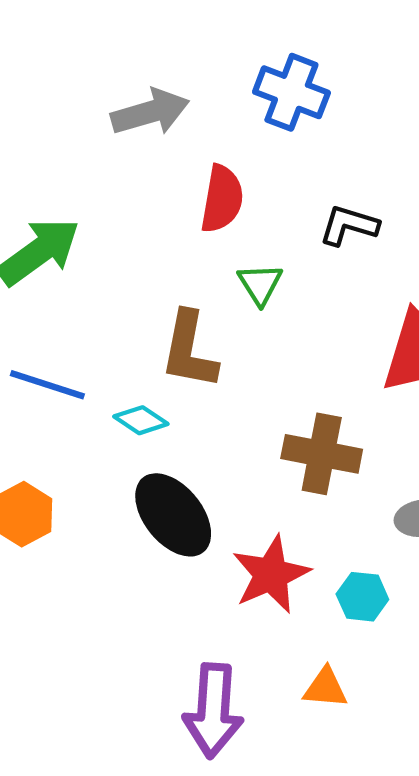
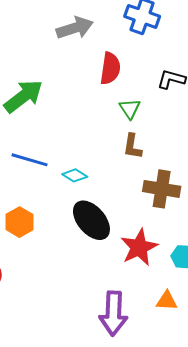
brown L-shape: (189, 350) -> (132, 146), moved, size x0.7

